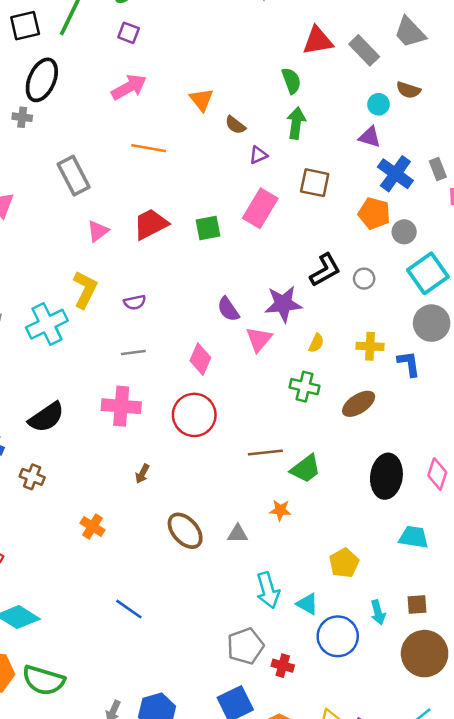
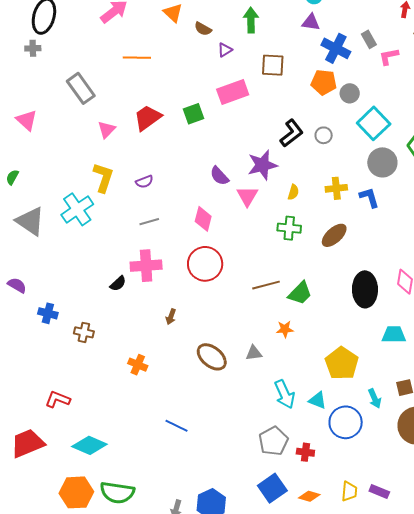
pink rectangle: (260, 208) -> (233, 92), turned 48
black semicircle: (46, 417) -> (118, 284), moved, size x0.6
yellow pentagon: (344, 563) -> (342, 363), size x1.4

